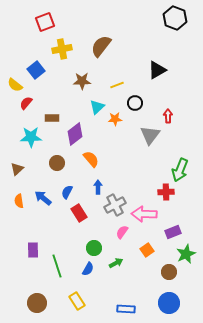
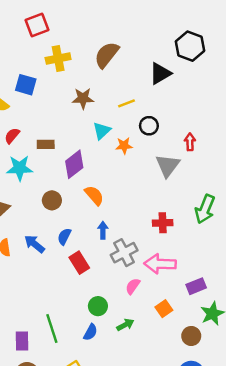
black hexagon: (175, 18) -> (190, 46), moved
blue square: (36, 70) -> (26, 85), turned -36
black triangle: (157, 70) -> (160, 73), moved
red semicircle: (26, 103) -> (12, 136), moved
red cross: (166, 192) -> (163, 223), moved
purple rectangle: (33, 250) -> (22, 341), moved

